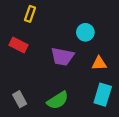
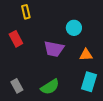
yellow rectangle: (30, 14) -> (26, 12), turned -32
red rectangle: (18, 45) -> (16, 39), turned 35

